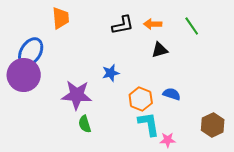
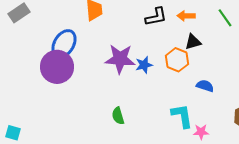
purple star: (77, 95) -> (120, 59), moved
orange hexagon: (141, 99) -> (177, 60), moved

